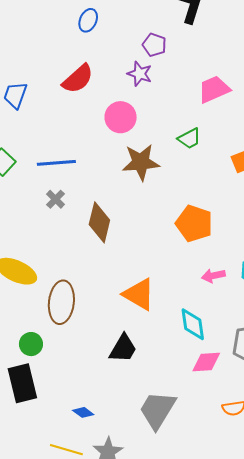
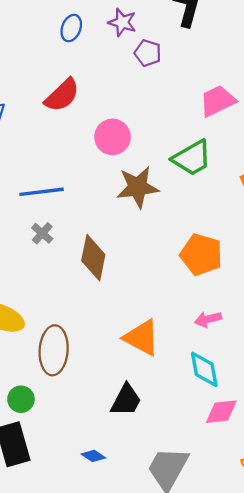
purple star: (140, 74) -> (122, 22), moved
green trapezoid: (189, 138) -> (192, 158), size x1.5
pink arrow: (213, 276) -> (208, 319), moved
blue diamond: (83, 412) -> (93, 456), moved

